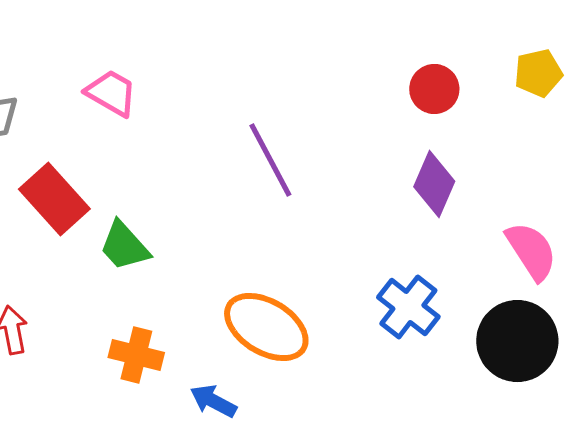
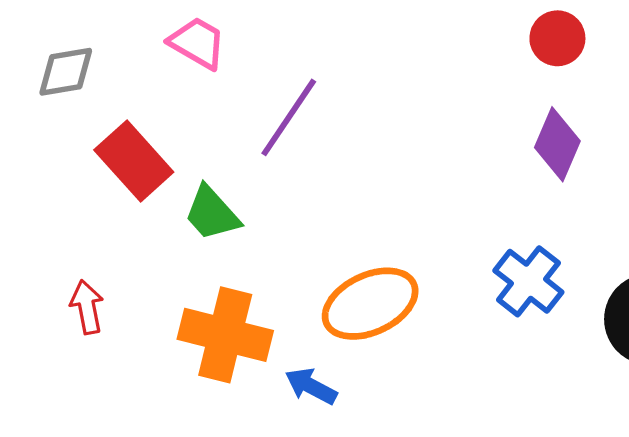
purple line: (270, 160) -> (289, 117), moved, turned 62
orange ellipse: (266, 327) -> (370, 304), turned -56
orange cross: (136, 355) -> (225, 335), size x1.5

